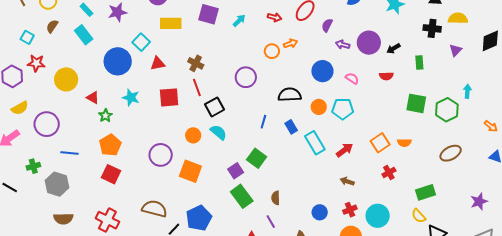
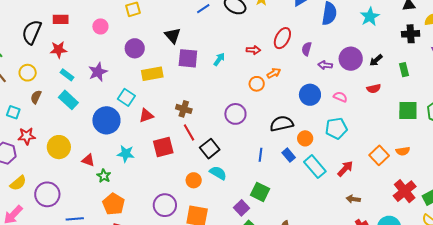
orange circle: (319, 107) -> (305, 138), moved
red cross: (389, 173) -> (405, 191), moved, size x1.6

